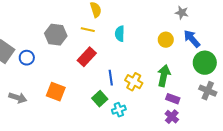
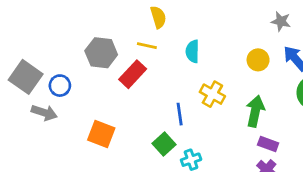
red rectangle: (87, 57) -> (133, 74), moved
yellow cross: (134, 82) -> (212, 94), moved
gray arrow: (18, 98) -> (44, 113), moved

